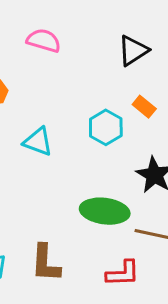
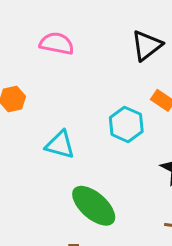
green ellipse: (105, 211) -> (94, 206), moved, turned 39

